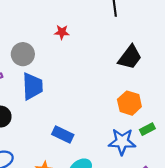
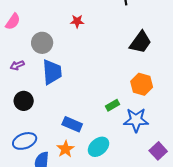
green rectangle: (147, 129) -> (113, 105), moved
blue rectangle: (63, 134) -> (72, 124), moved

